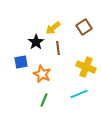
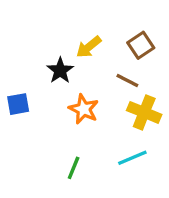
brown line: (58, 48) -> (127, 81), moved, turned -56
blue square: (21, 62) -> (18, 104), moved
orange star: (42, 74) -> (84, 109), moved

